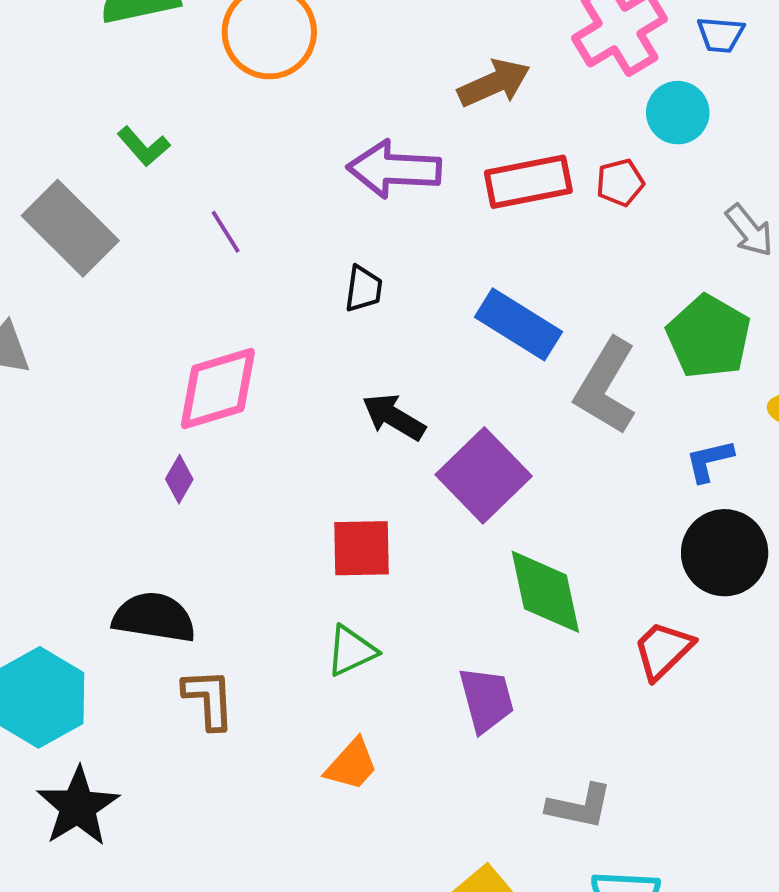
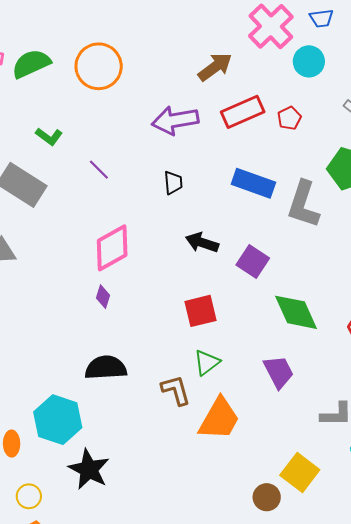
red pentagon: (620, 183) -> (289, 118), moved
purple square: (484, 475) -> (253, 262), size x0.7
brown L-shape: (209, 699) -> (176, 390), moved
orange trapezoid: (351, 765) -> (219, 419), size x1.6

